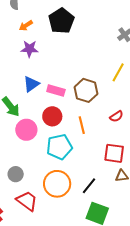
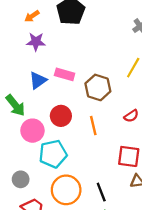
pink rectangle: (56, 91) -> (65, 74), moved
cyan pentagon: (59, 147) -> (53, 154), moved
black line: (89, 186) -> (101, 192), turned -60

